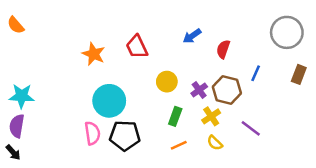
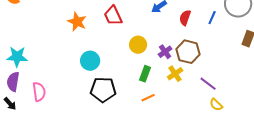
blue line: (256, 73) -> (212, 18), moved
cyan circle: (109, 101) -> (90, 61), size x0.7
pink semicircle: (92, 133) -> (39, 92), moved
yellow semicircle: (215, 143) -> (216, 105), moved

